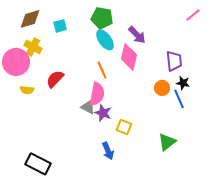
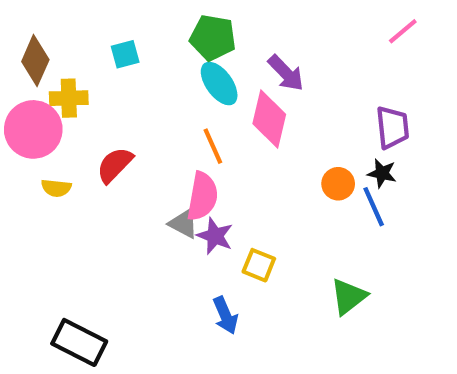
brown diamond: (30, 19) -> (35, 61), moved, turned -50
yellow cross: (33, 47) -> (69, 98), turned -30
purple trapezoid: (174, 61) -> (392, 127), moved

